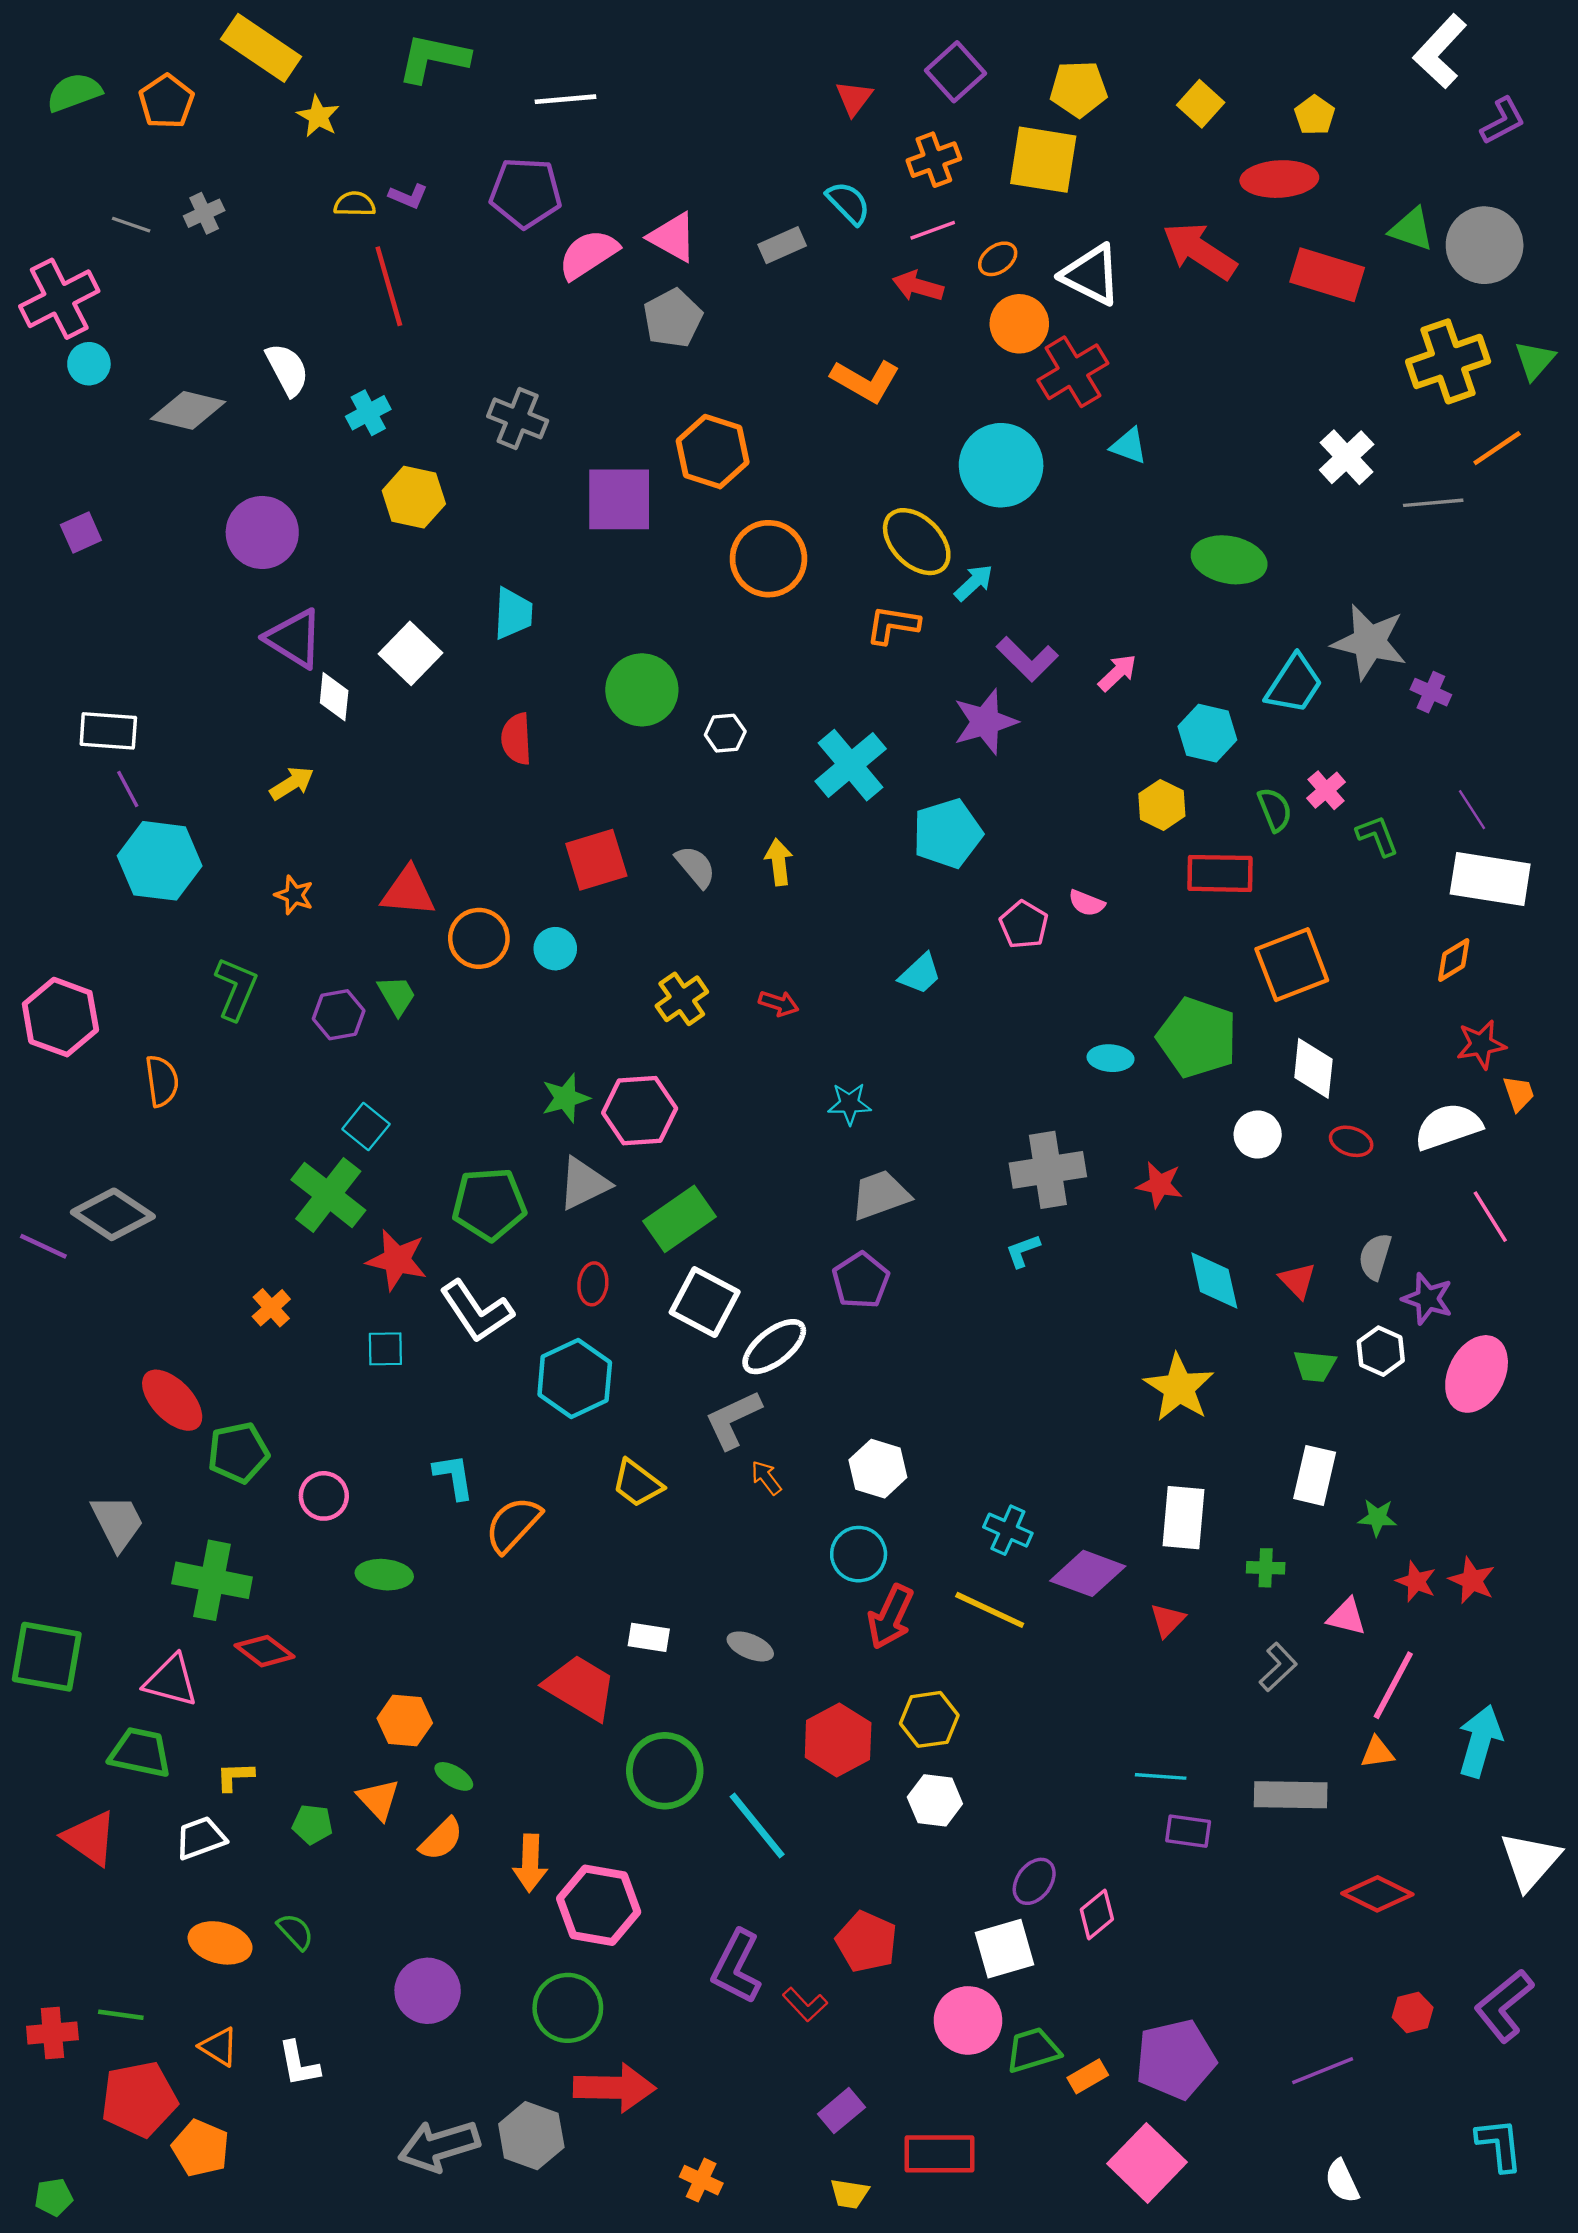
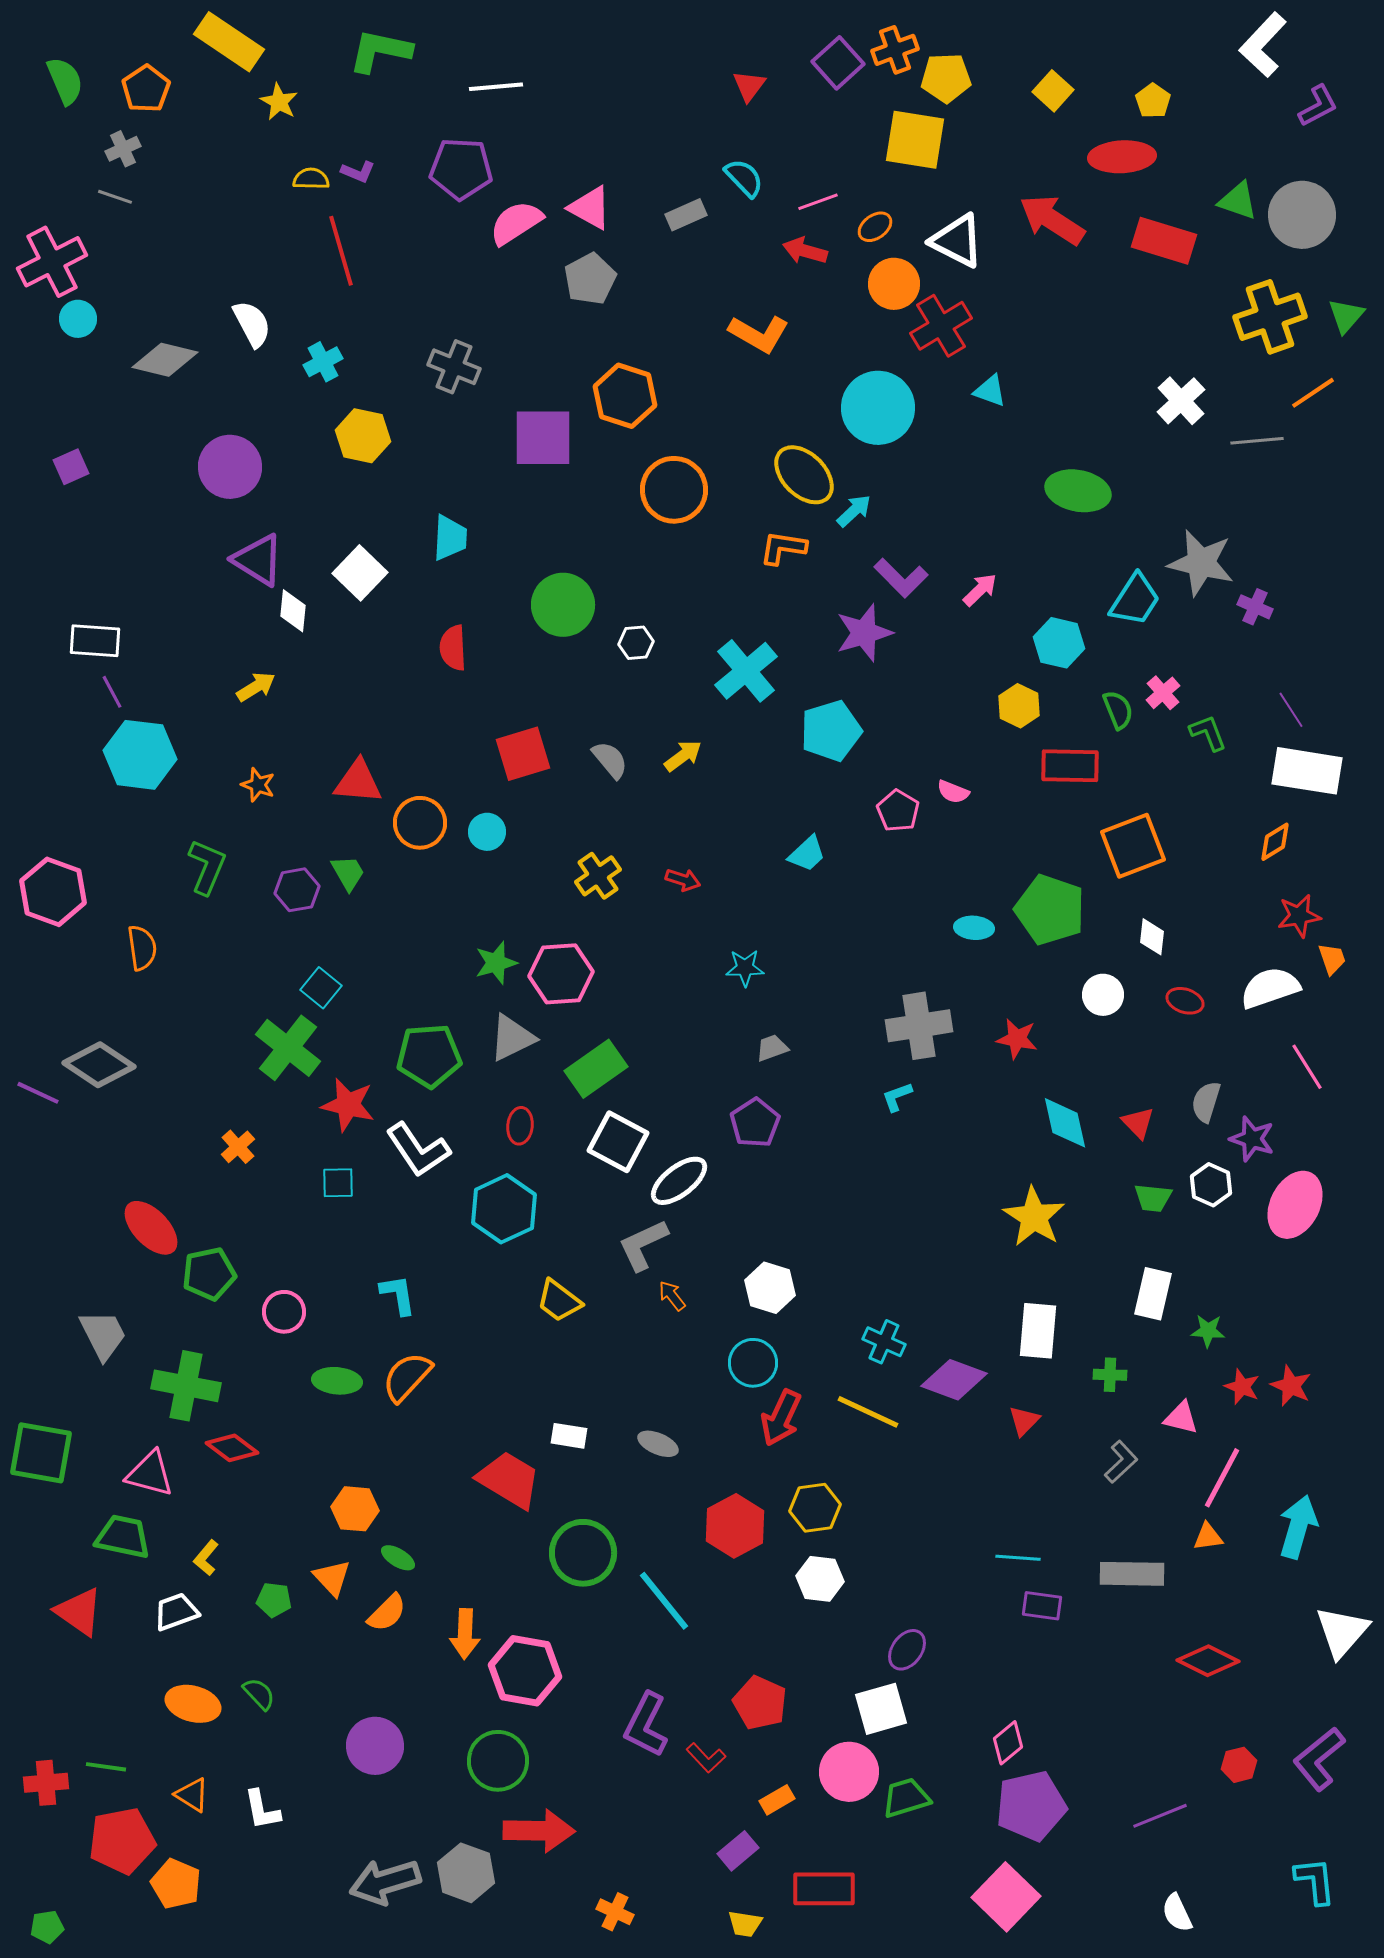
green semicircle: (74, 92) -> (65, 81), turned 87
orange cross: (934, 160) -> (895, 50), moved
gray cross: (204, 213) -> (123, 149), moved
yellow arrow: (779, 862) -> (683, 756), turned 60
white diamond: (1313, 1068) -> (1152, 937), size x0.7
gray trapezoid: (880, 1195) -> (772, 1048), size x0.6
orange semicircle: (513, 1524) -> (407, 1377), moved
yellow L-shape: (235, 1776) -> (206, 1558), turned -48
pink diamond: (1097, 1914) -> (1008, 1743), moved
orange rectangle: (1088, 2076) -> (777, 1800), moved

